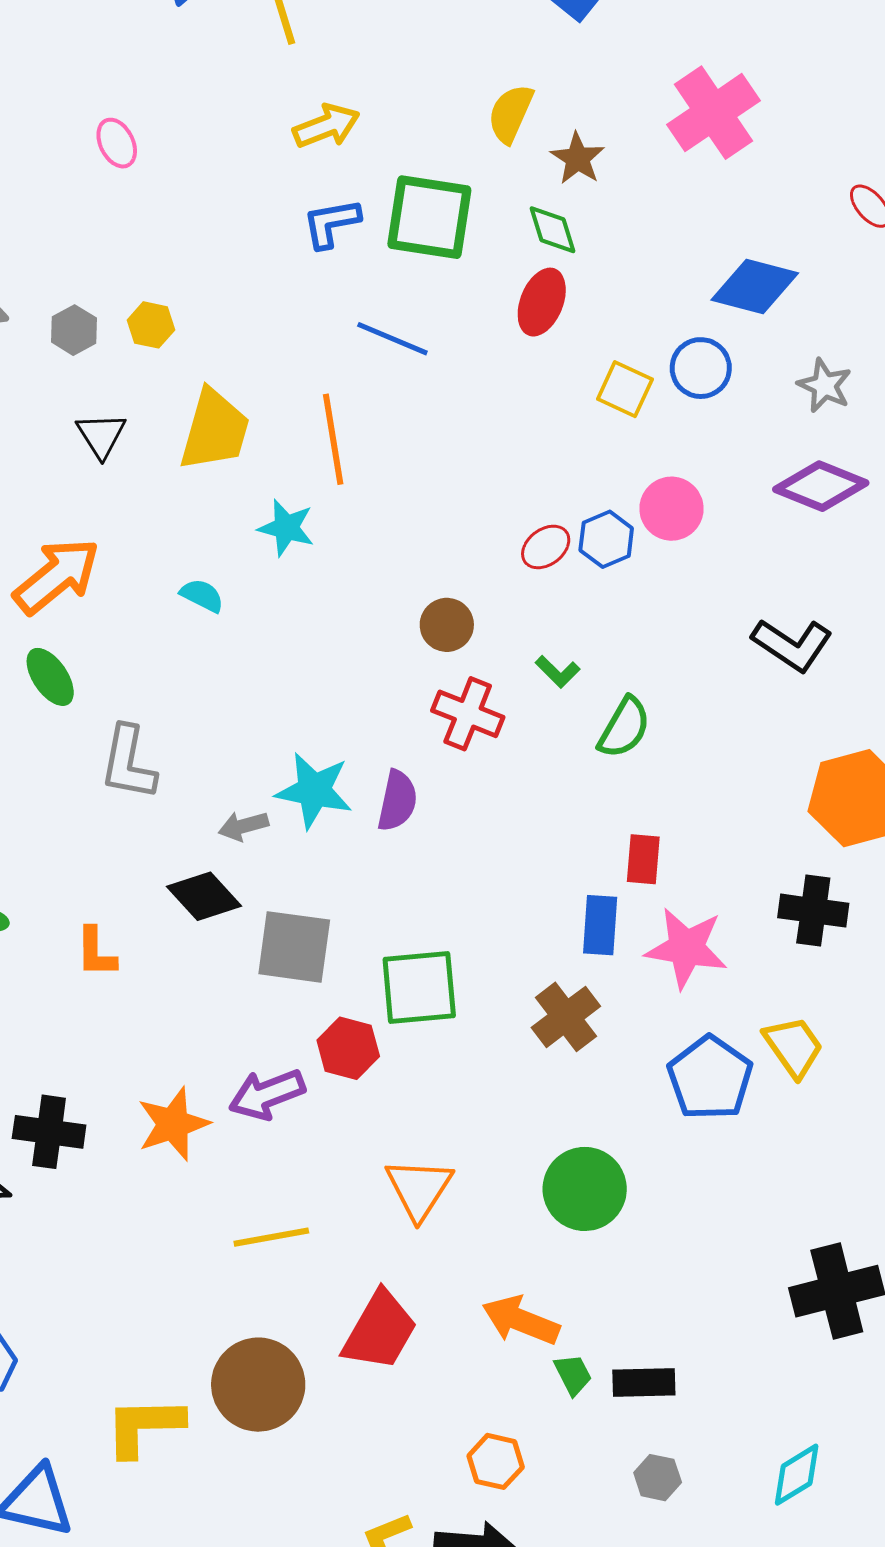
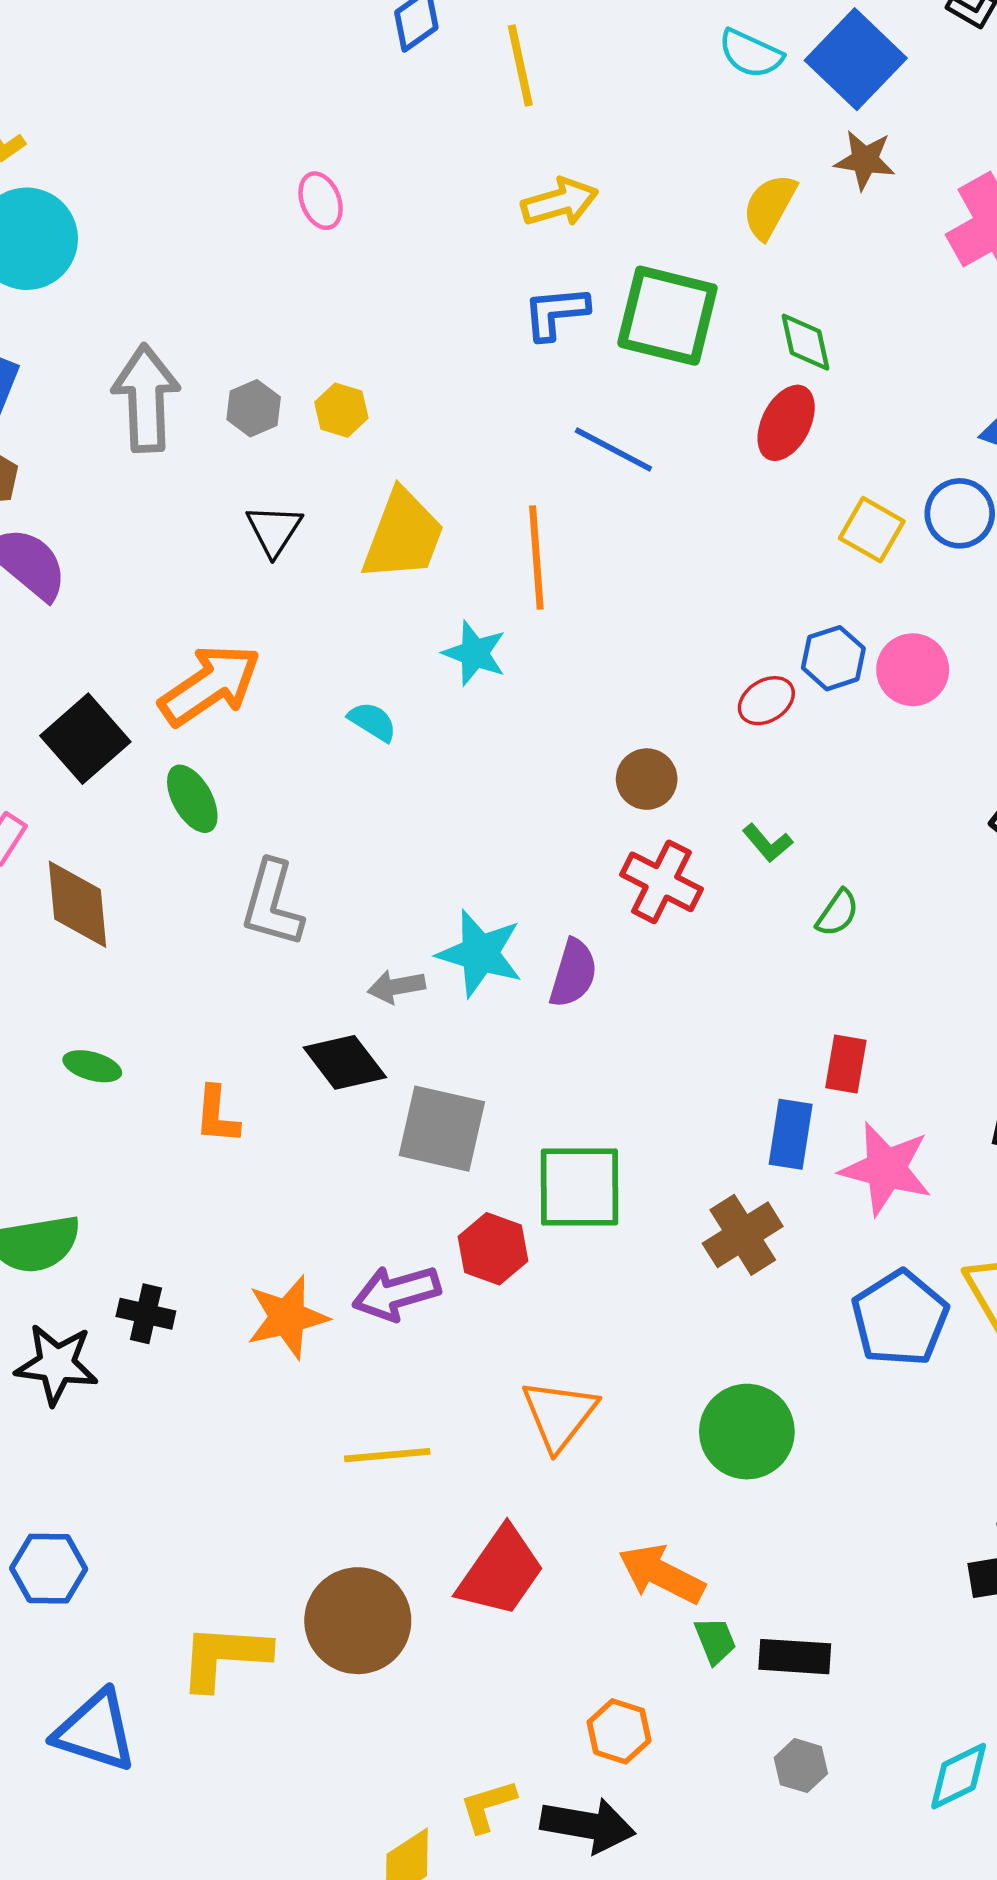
brown star: (578, 158) -> (865, 160), moved, turned -30
blue hexagon: (606, 539) -> (833, 658), moved
green semicircle: (624, 728) -> (837, 913), size x0.7
black cross: (49, 1132) -> (146, 1314), size x0.7

